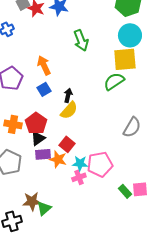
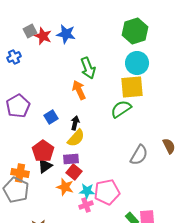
orange arrow: (44, 65) -> (79, 90), moved
orange cross: (13, 124) -> (20, 173), moved
purple rectangle: (43, 154) -> (71, 159), moved

